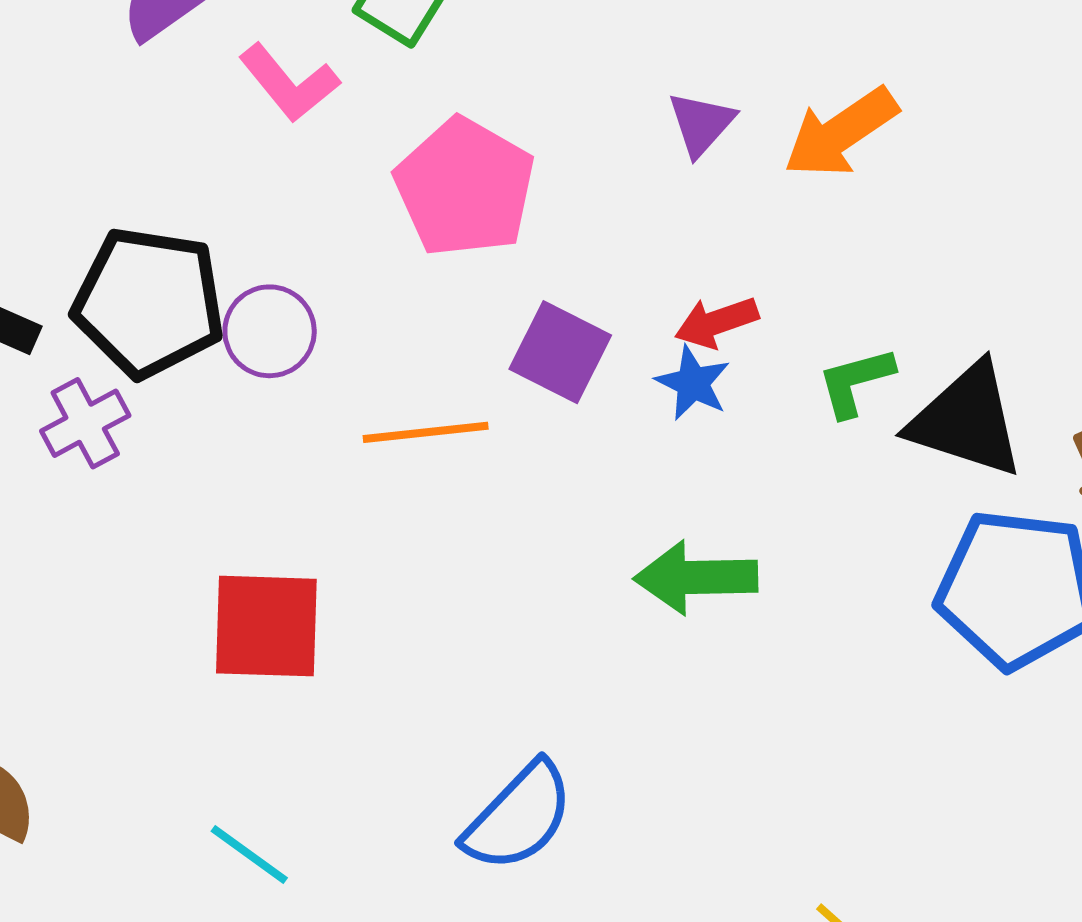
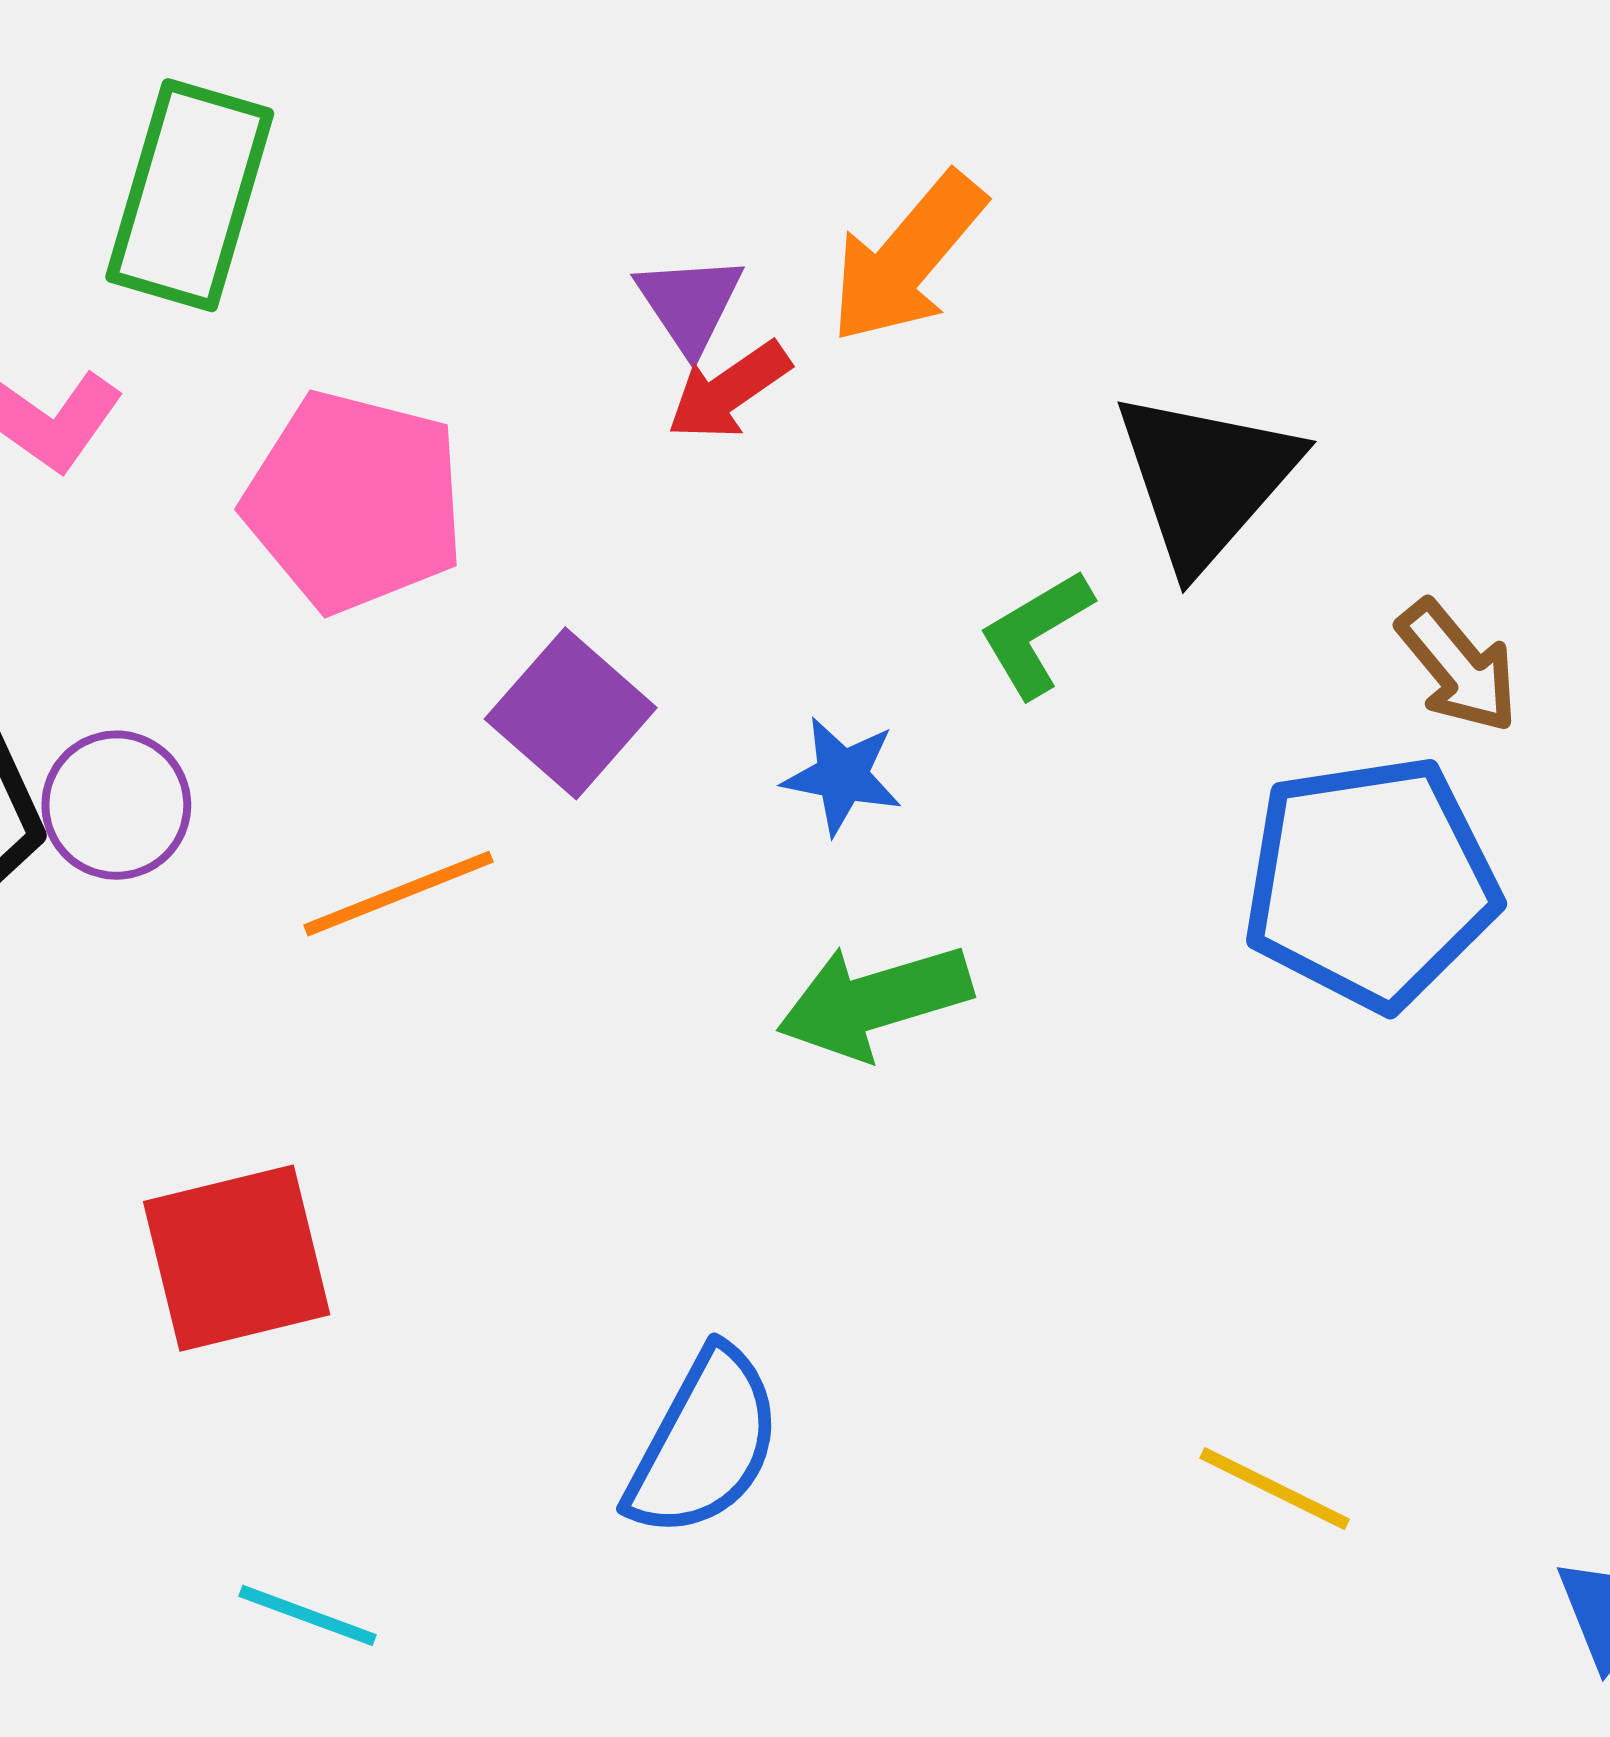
red arrow: (717, 322) -> (729, 391), moved
purple square: (560, 352) -> (571, 713), turned 30
blue star: (693, 383) -> (842, 776), moved
black triangle: (967, 420) -> (1206, 479), moved, turned -51

